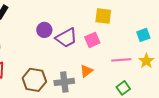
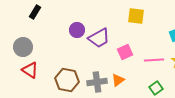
pink square: (92, 40) -> (125, 52), moved
orange triangle: (86, 71) -> (118, 80), moved

